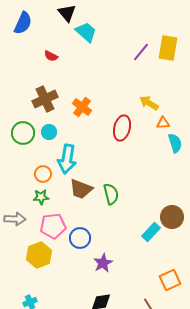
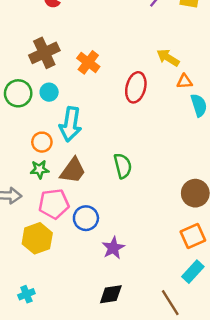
brown trapezoid: (81, 189) -> (73, 171), moved, turned -75
cyan rectangle: (151, 232) -> (193, 272), moved
orange square: (170, 280) -> (193, 236), moved

